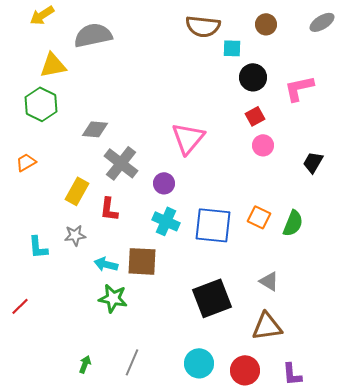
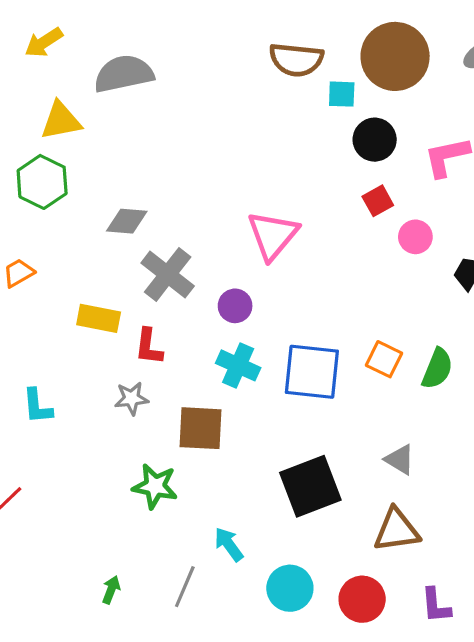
brown circle: (266, 24) -> (395, 56), size x2.0
pink circle: (263, 145) -> (415, 237), moved
yellow rectangle: (77, 191) -> (99, 318), turned 72
gray star: (75, 235) -> (132, 398), moved
cyan arrow: (106, 264) -> (229, 544), moved, turned 40

